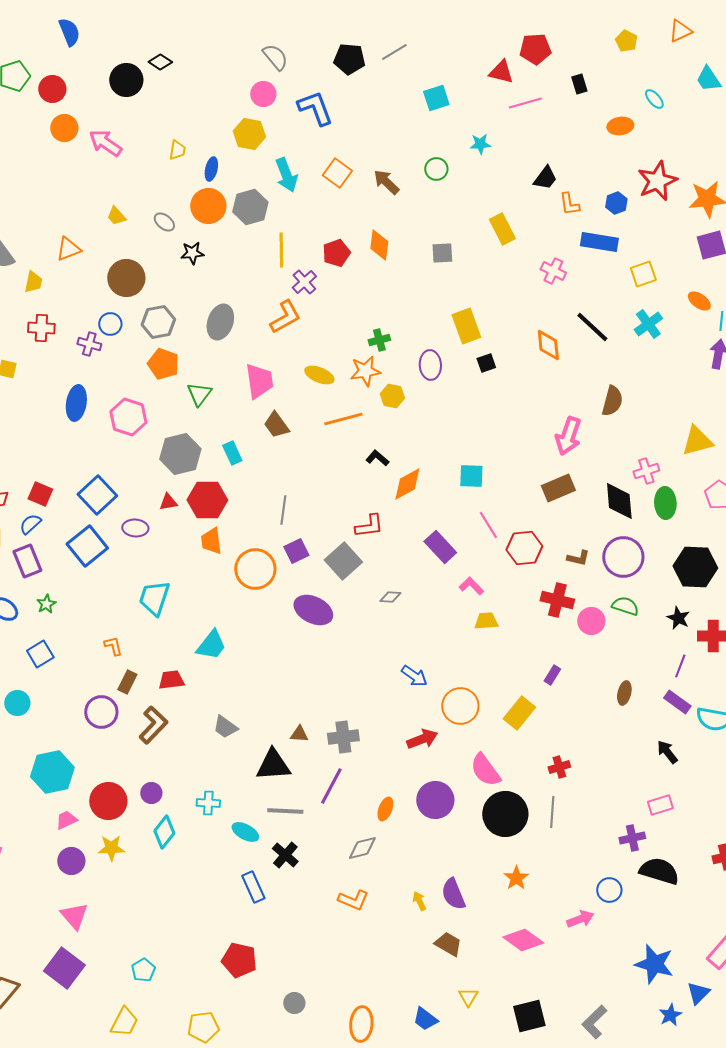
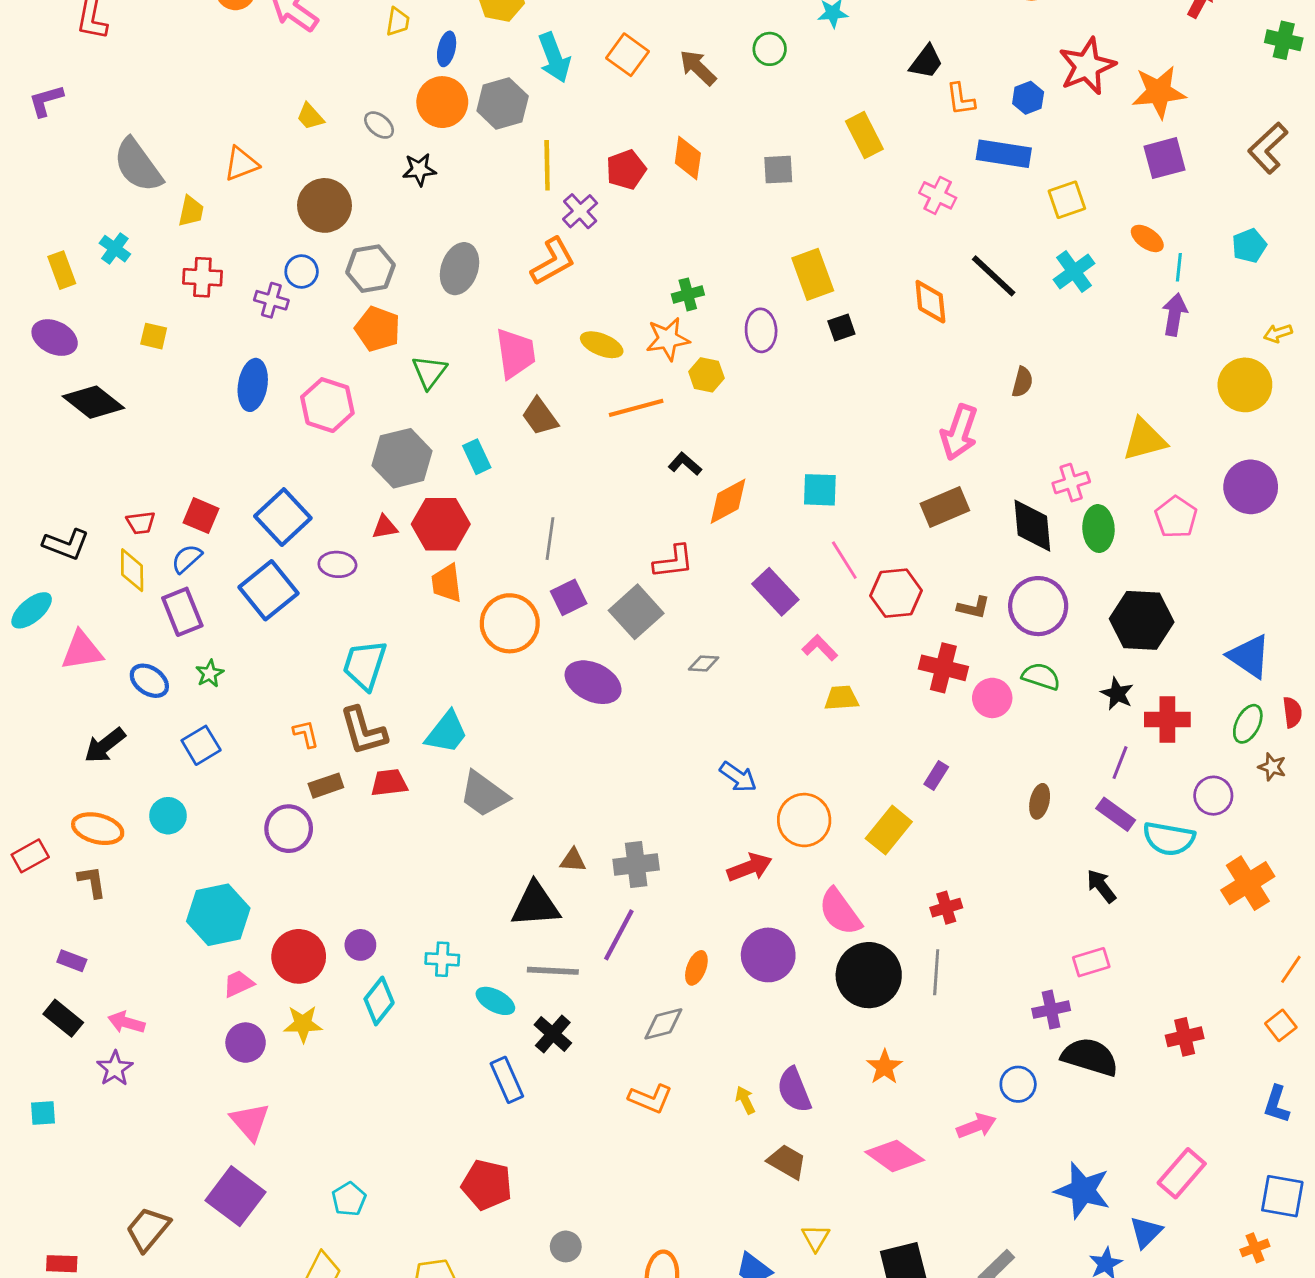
brown semicircle: (612, 401) -> (1022, 382), size x0.7
brown rectangle: (127, 682) -> (326, 786), turned 45
brown L-shape: (153, 725) -> (363, 731), moved, turned 120
gray trapezoid: (225, 727) -> (484, 794), moved, size x1.4

